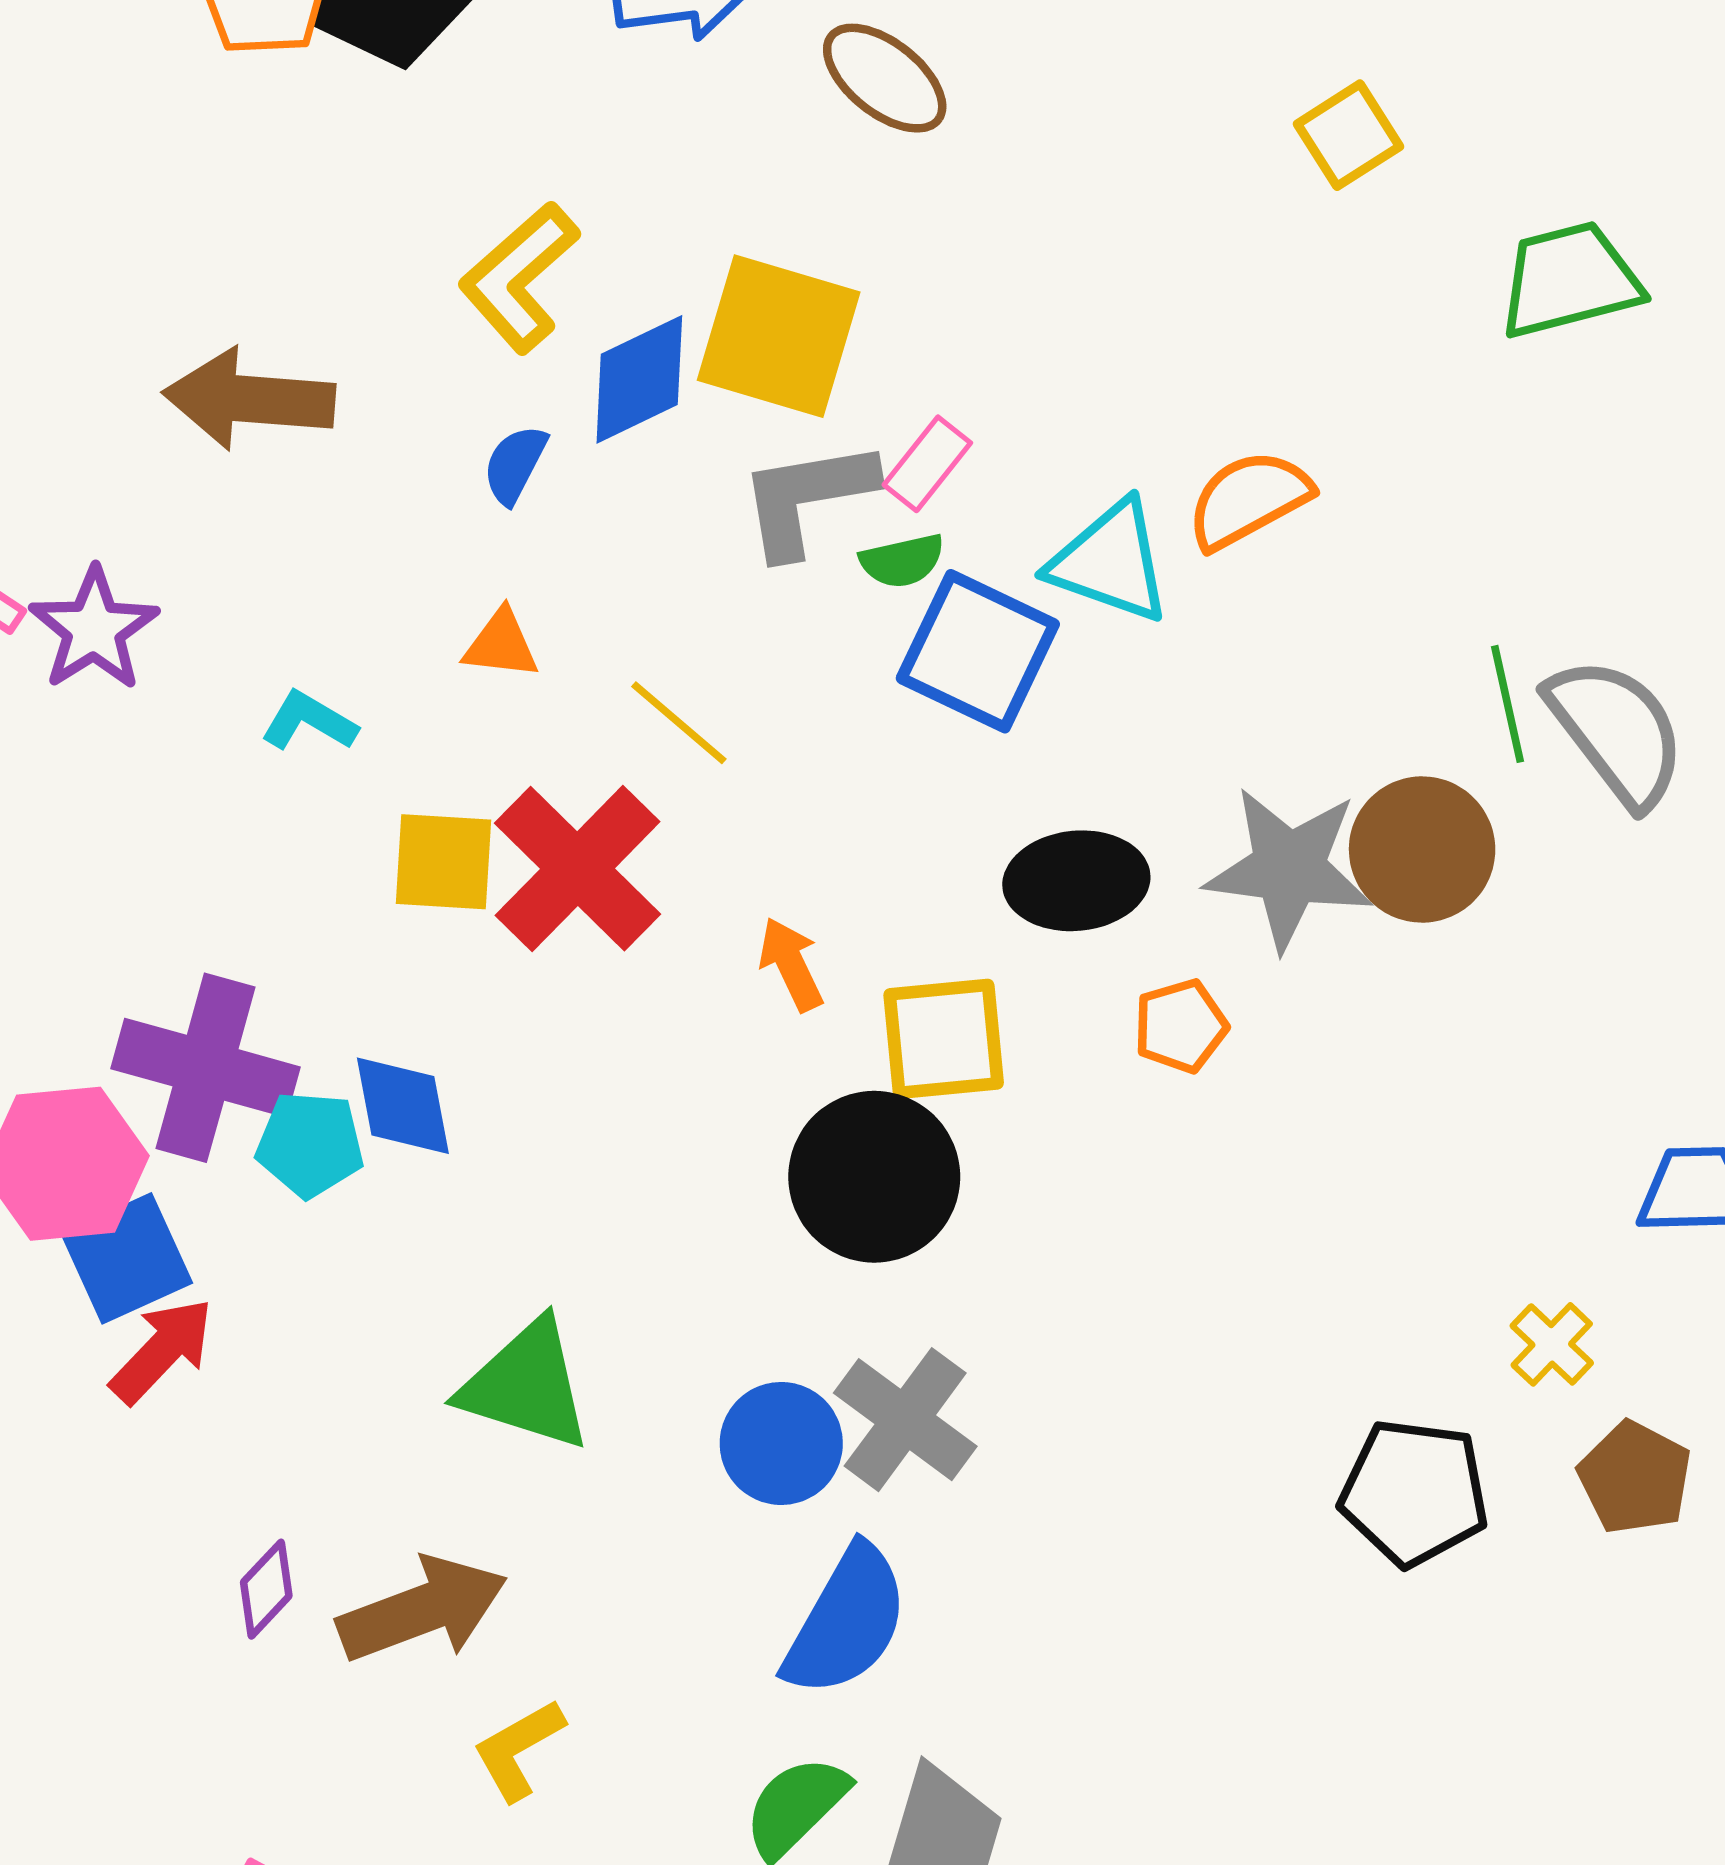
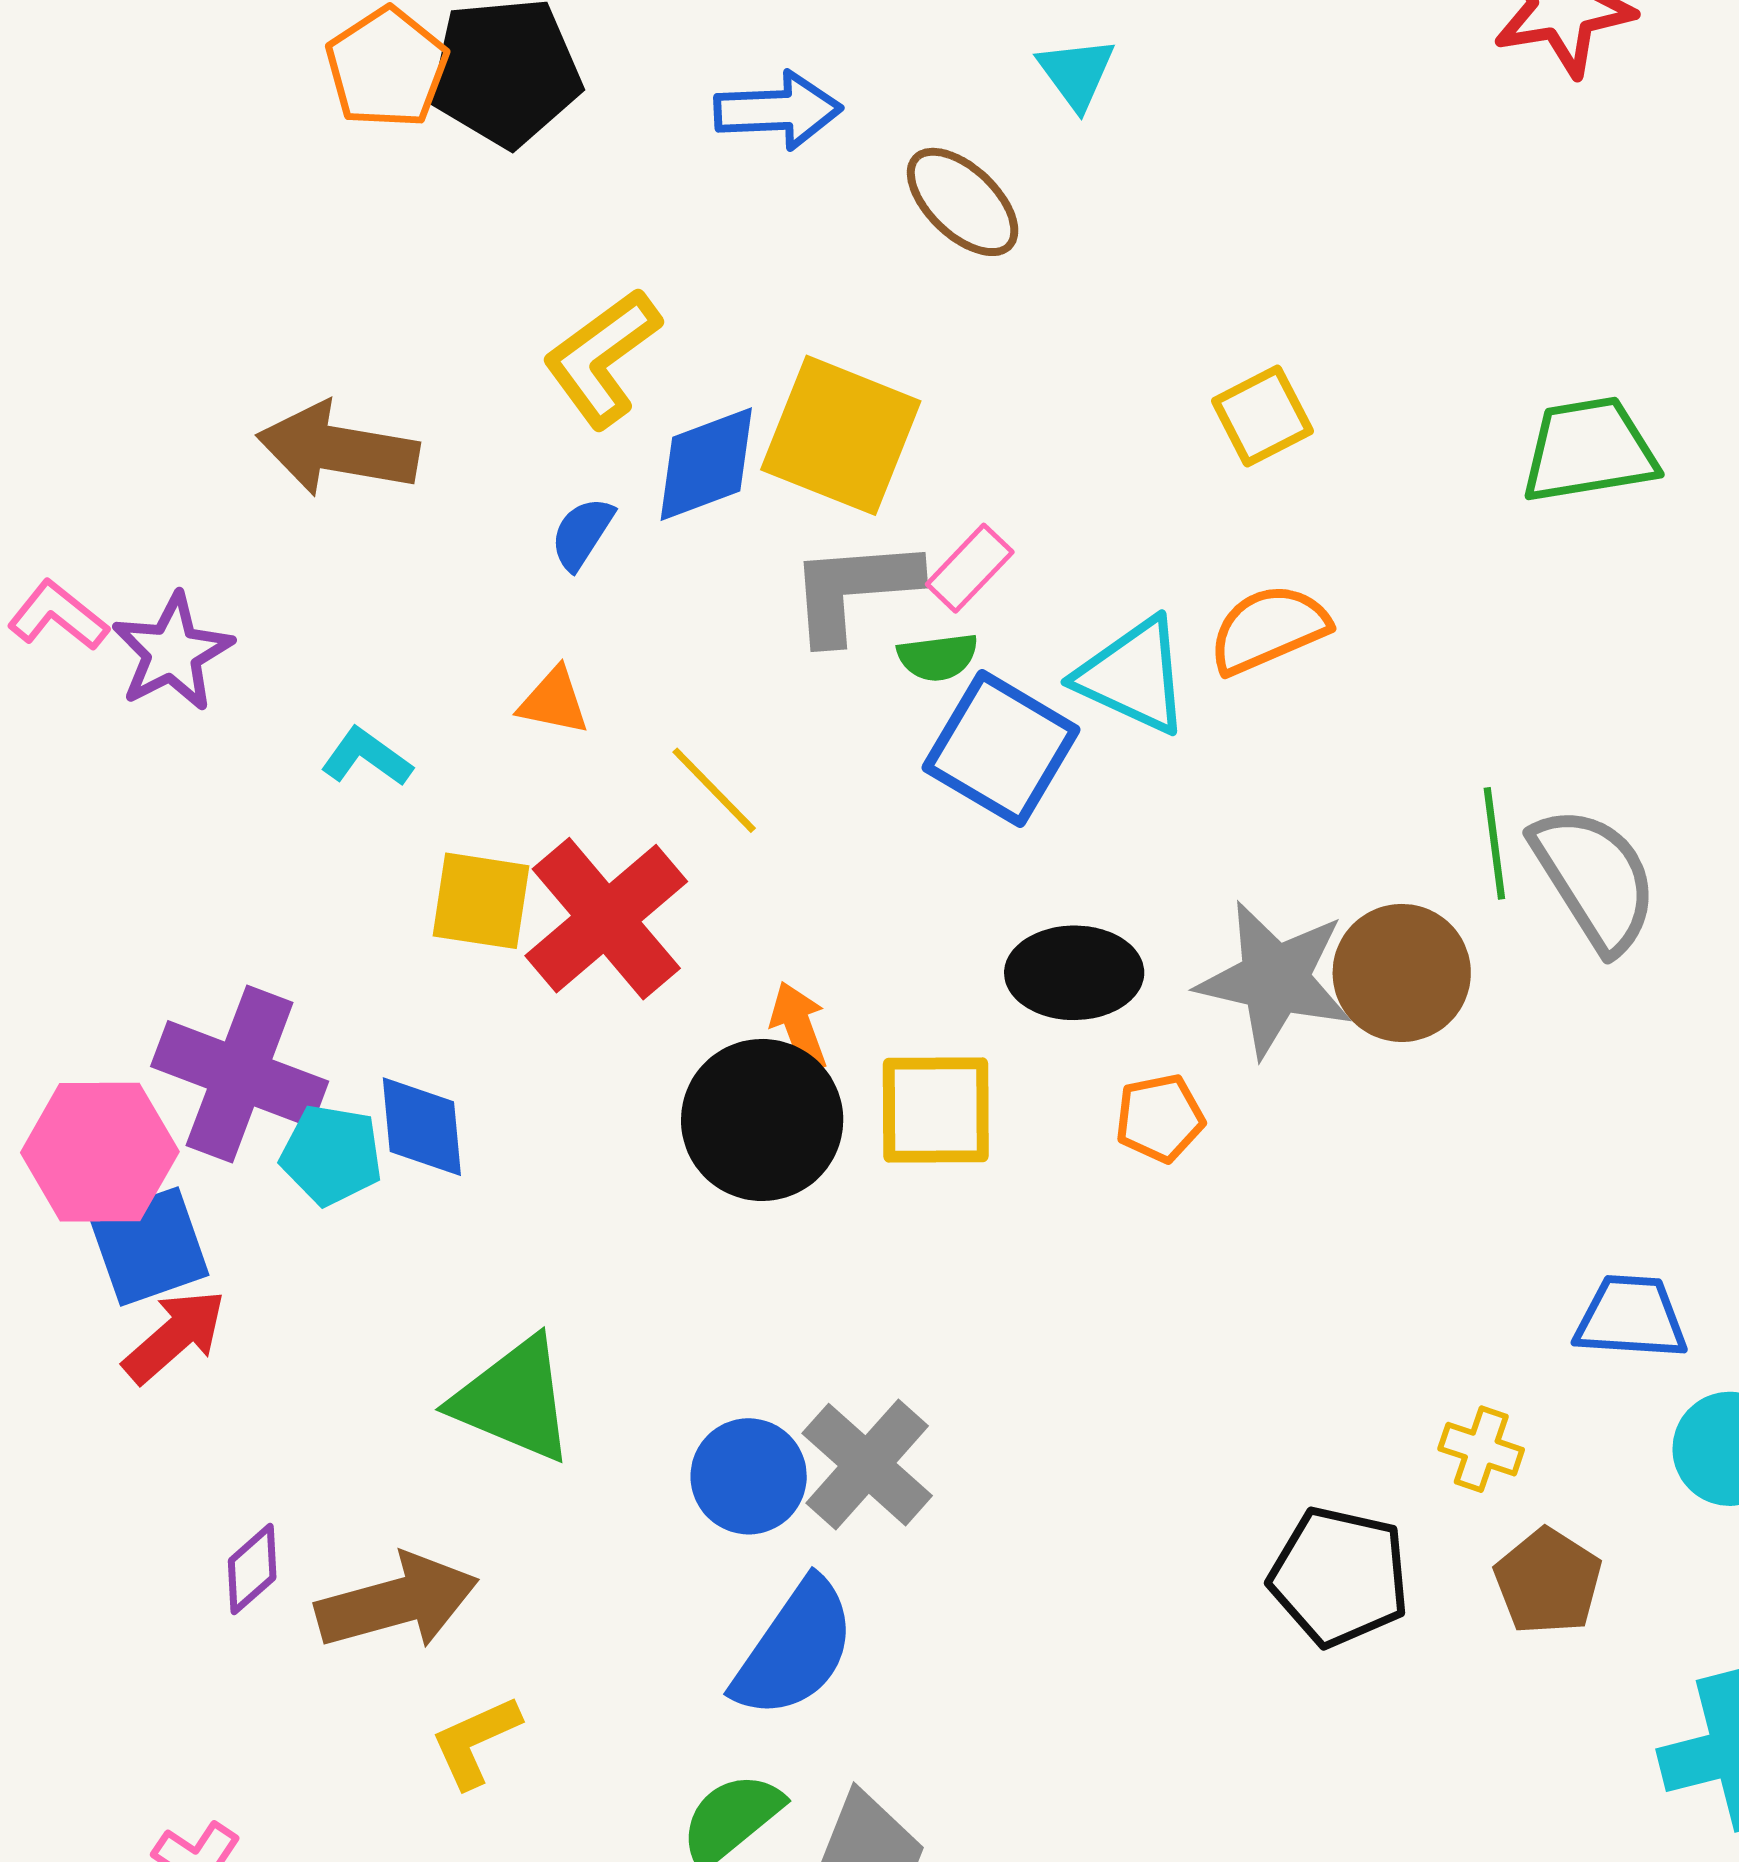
yellow square: (1349, 135) -> (1262, 416), moved
black circle: (874, 1177) -> (762, 1120), moved
yellow cross: (1552, 1344) -> (1481, 1449), turned -30

